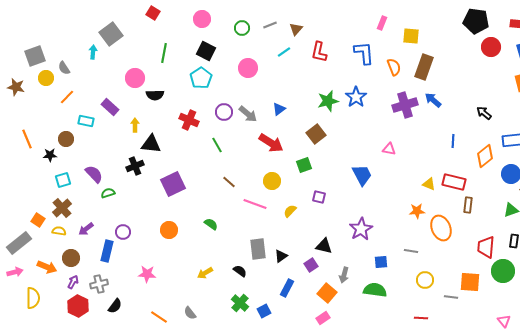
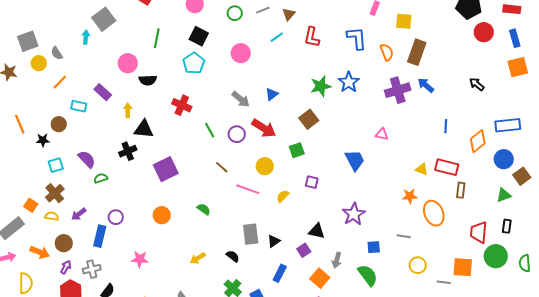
purple circle: (224, 112) -> (237, 134), moved
black arrow: (484, 113) -> (477, 84), moved
green semicircle: (375, 290) -> (368, 275), turned 45

